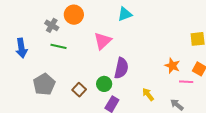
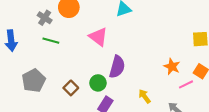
pink triangle: (103, 41) -> (98, 37), turned -42
pink line: (186, 82) -> (186, 84), turned -32

